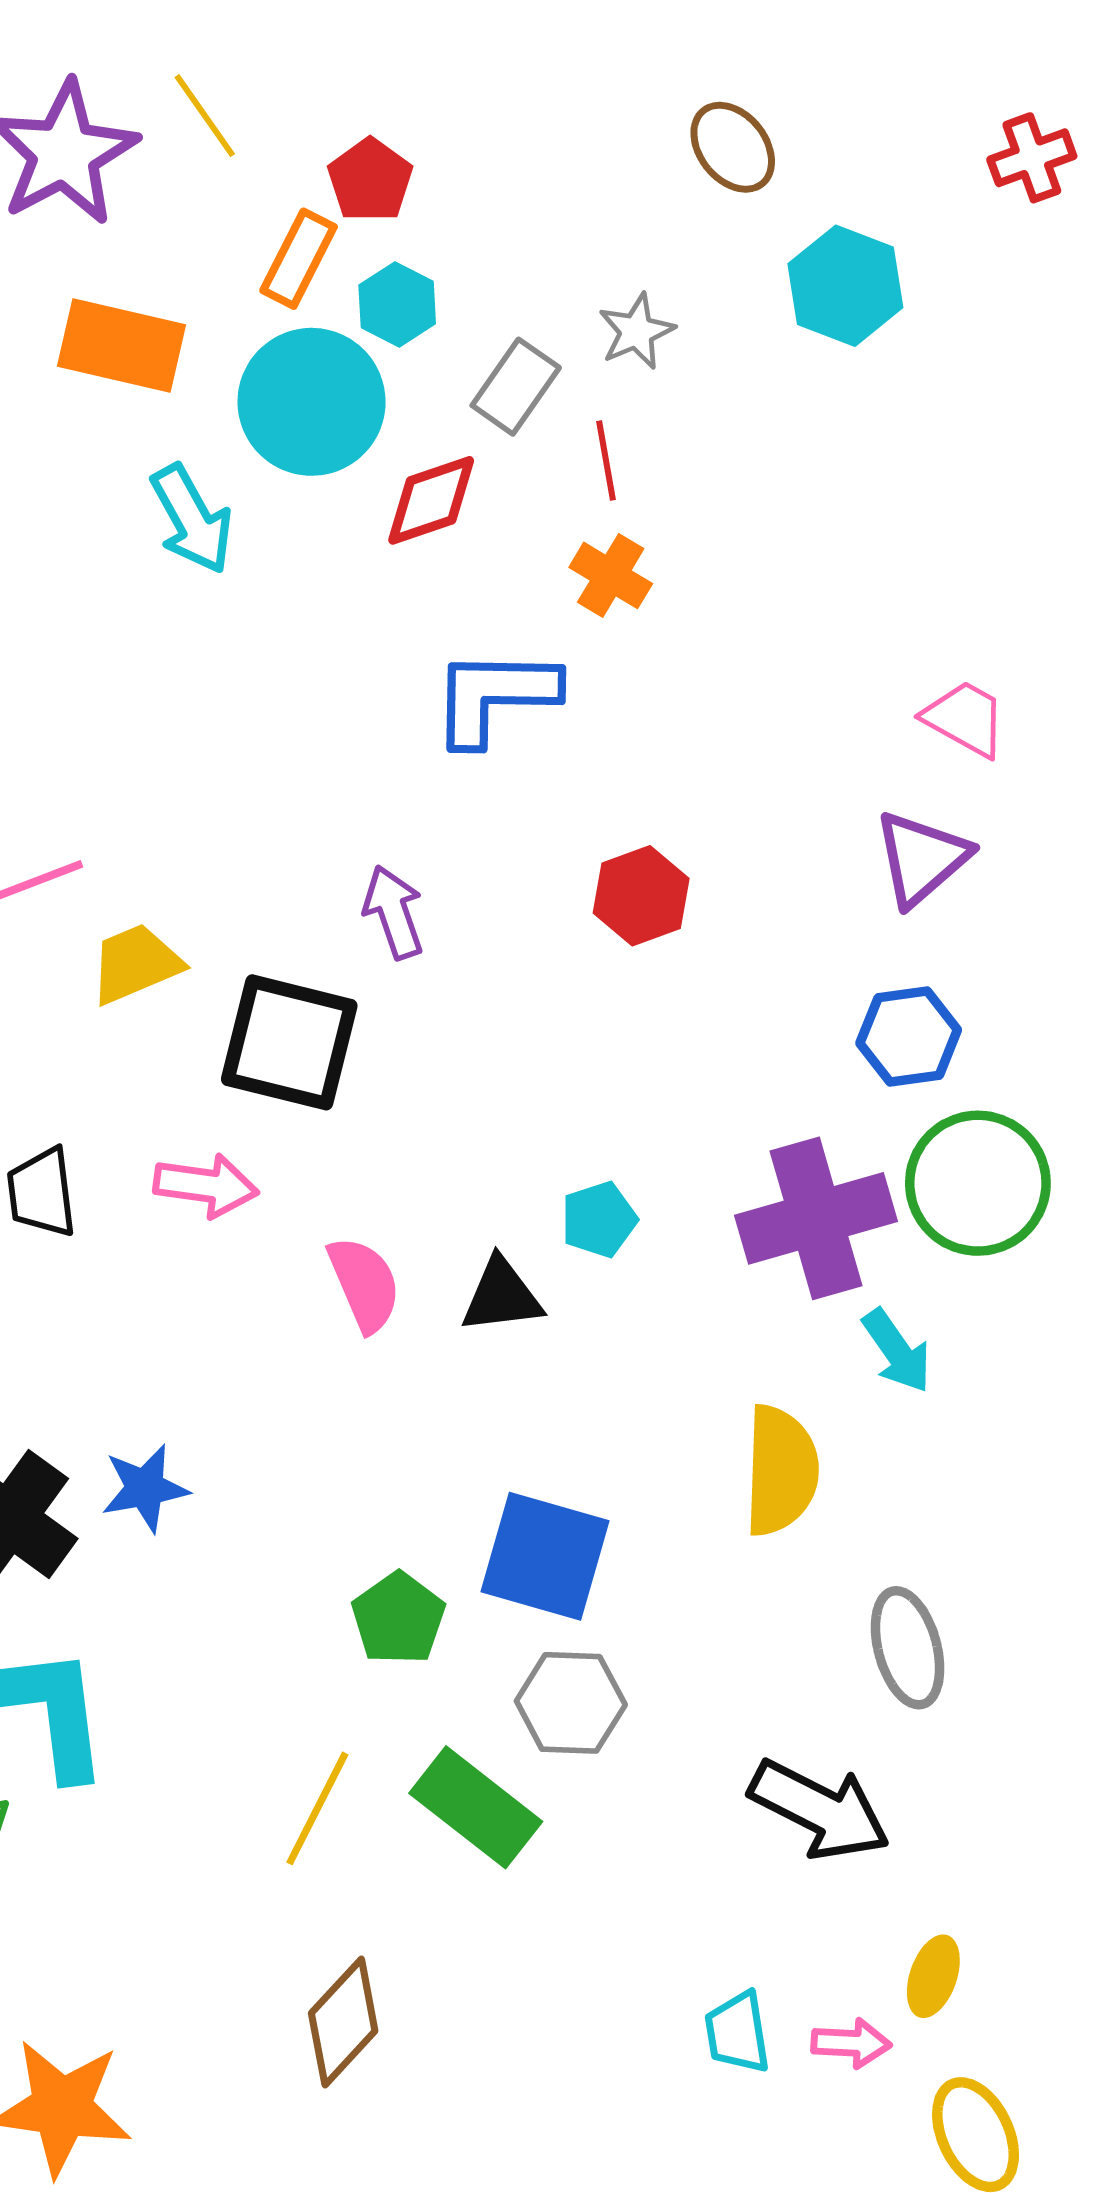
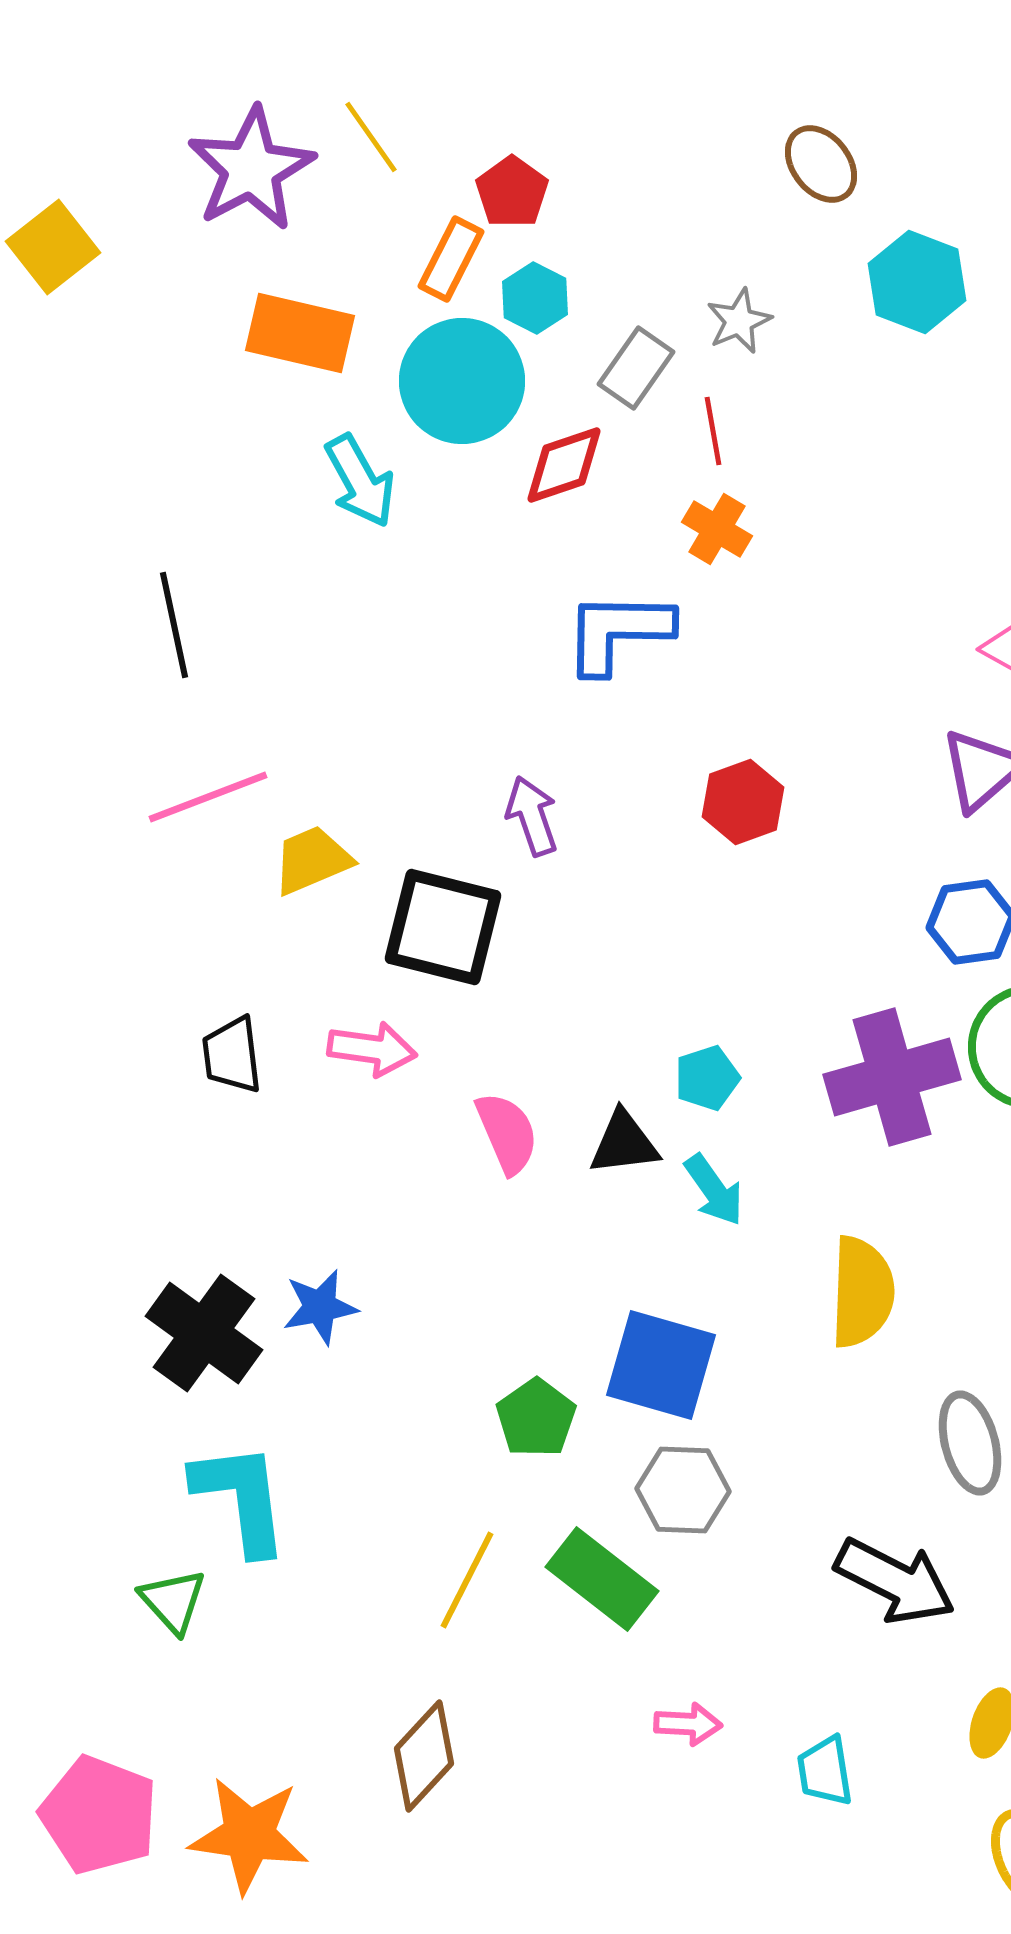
cyan arrow: (897, 1351) -> (714, 1190), moved
brown diamond: (343, 2022) -> (424, 1756), moved
pink arrow: (851, 2043) -> (688, 1724), moved

